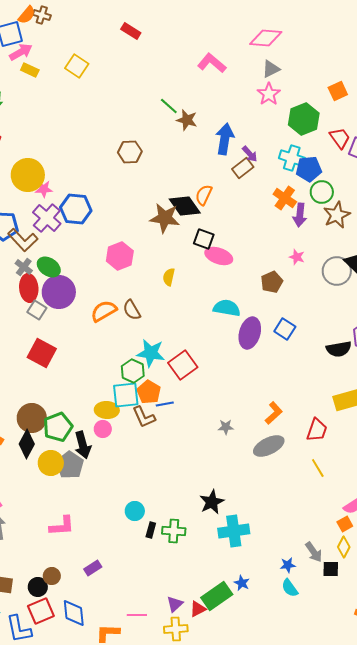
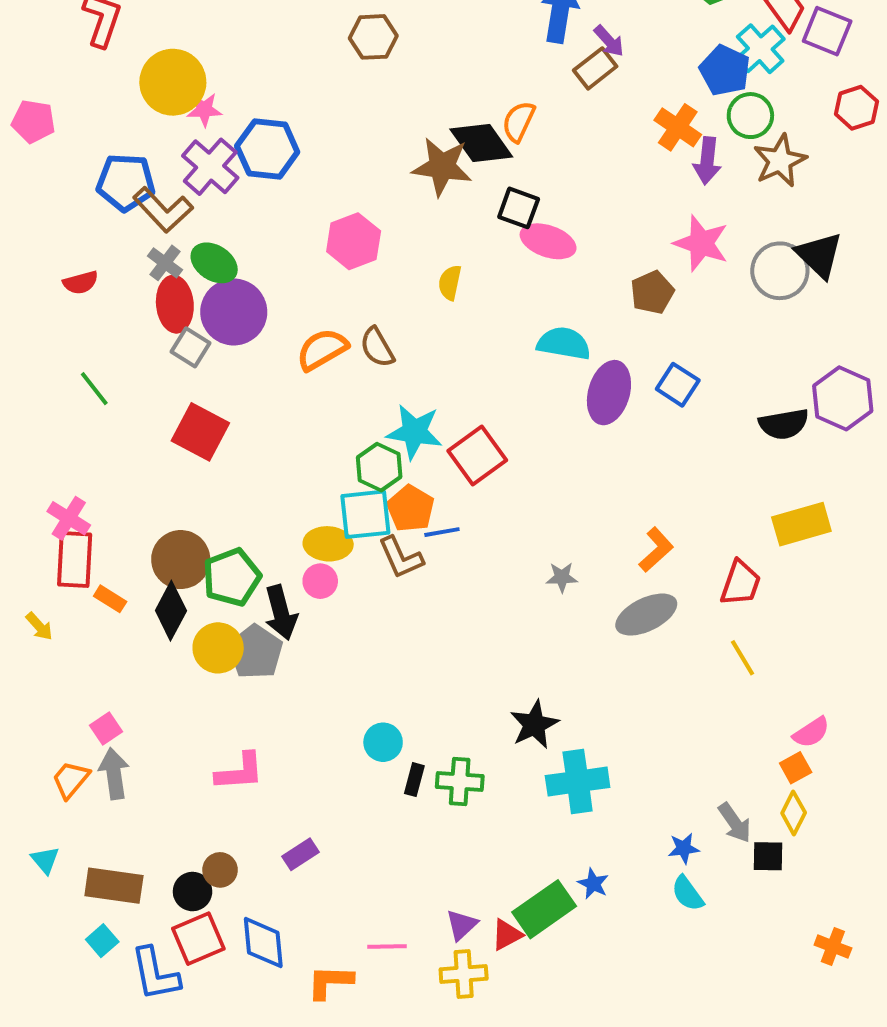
cyan cross: (292, 158) -> (760, 49), moved, turned 30
blue pentagon: (309, 169) -> (725, 70), turned 30
pink star: (297, 257) -> (701, 243), size x1.8

